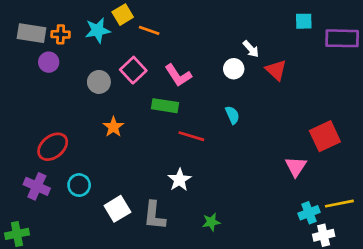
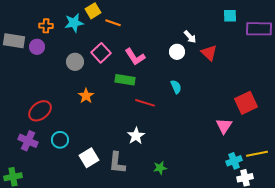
gray rectangle: (31, 33) -> (14, 41), moved

